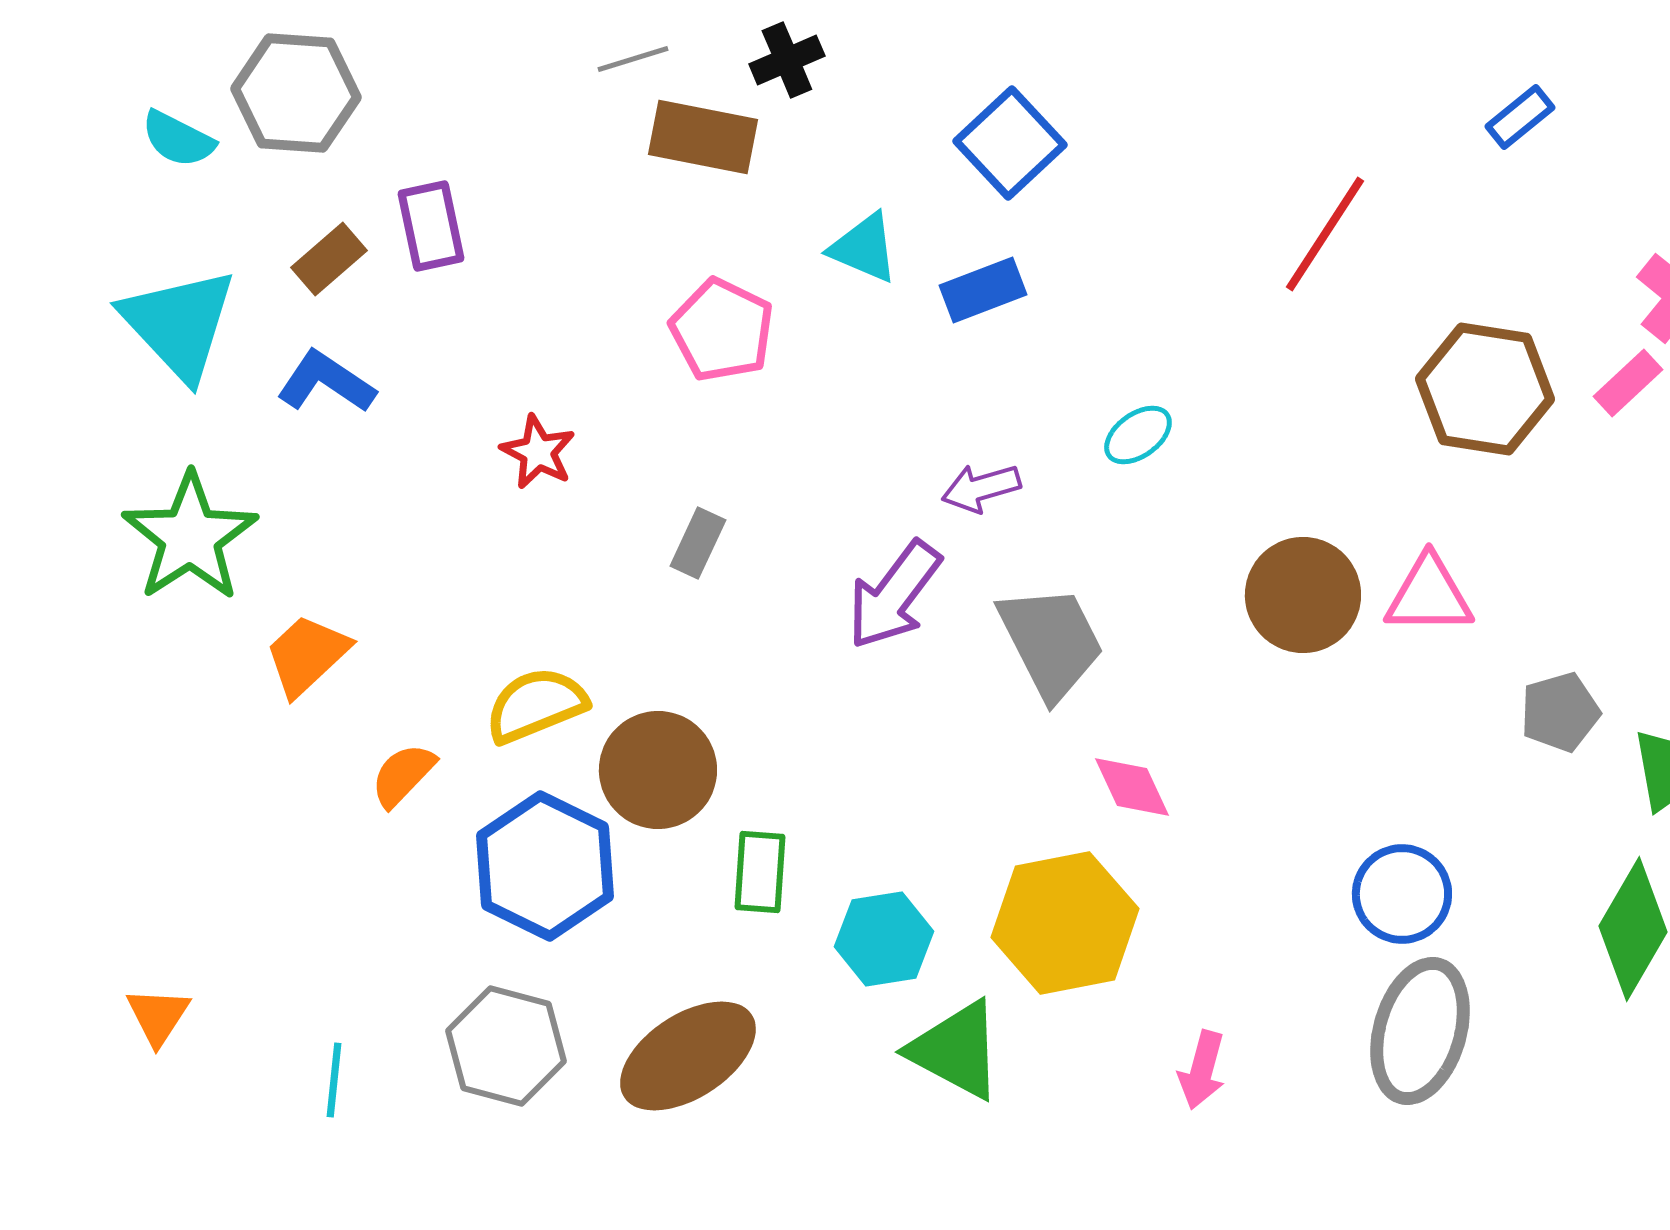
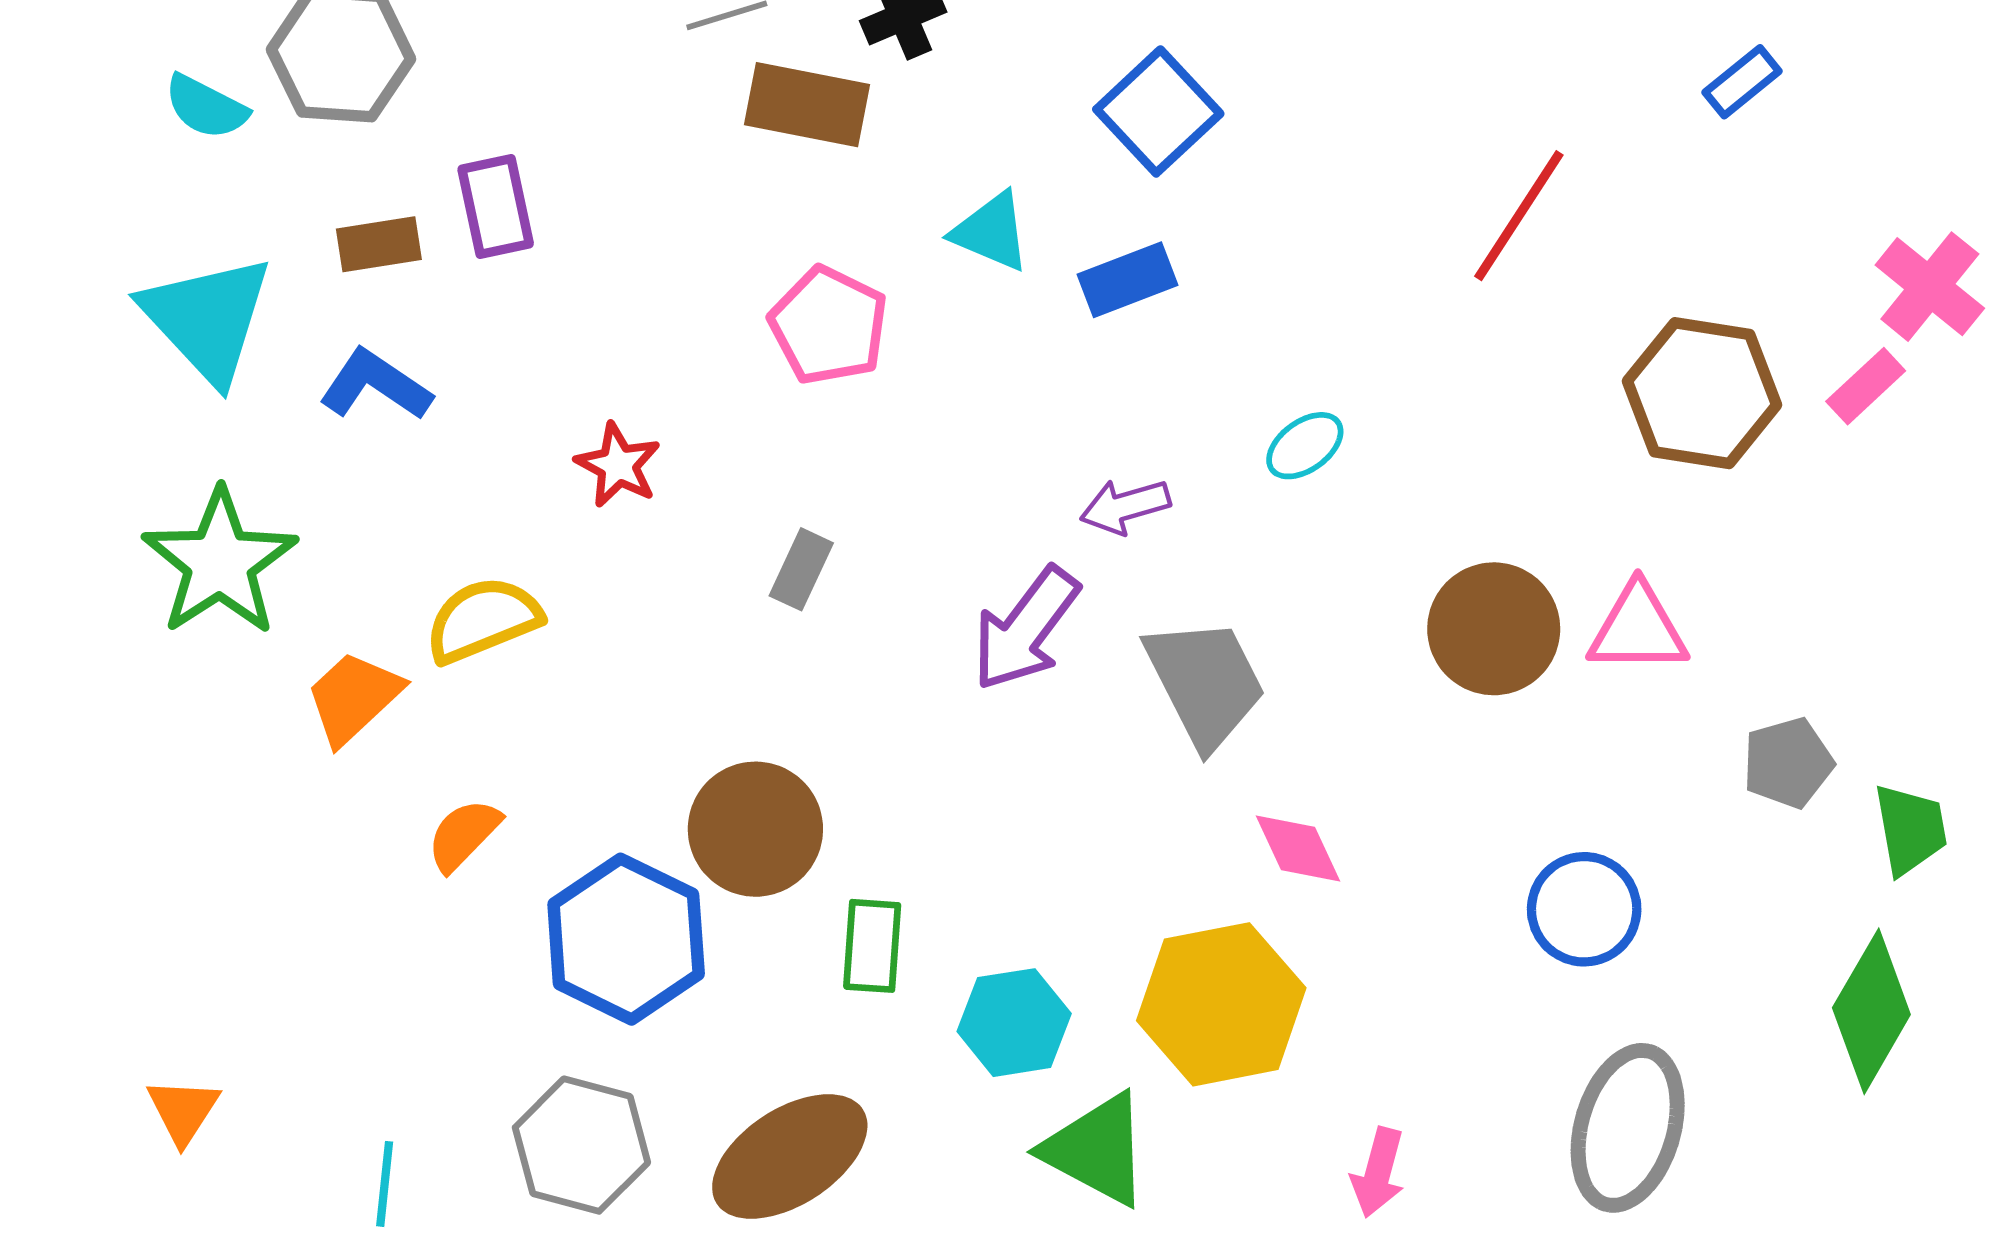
brown rectangle: (329, 259) -> (379, 244), turned 32
yellow semicircle: (536, 705) -> (483, 620), moved
blue circle: (1402, 894) -> (1584, 909), moved

